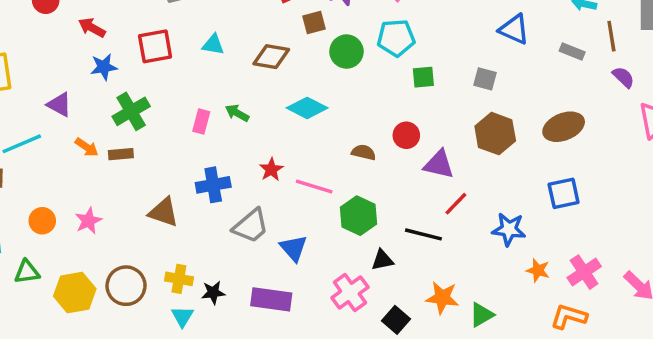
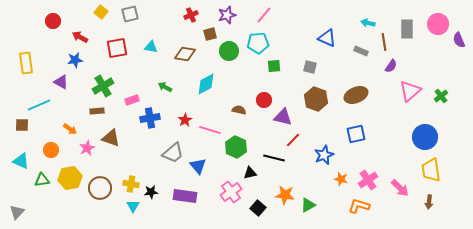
blue star: (104, 67) -> (75, 60), moved
purple semicircle: (623, 77) -> (391, 66), turned 80
cyan diamond: (307, 108) -> (206, 84), turned -55
pink rectangle: (201, 122) -> (132, 100), moved, turned 56
orange arrow: (87, 147) -> (70, 129), moved
blue cross: (213, 185) -> (150, 118), moved
brown triangle: (164, 212) -> (111, 138), moved
pink star: (88, 221) -> (87, 148), moved
blue star: (509, 229) -> (324, 155), turned -30
yellow hexagon: (75, 293) -> (70, 178), moved

